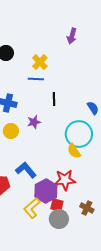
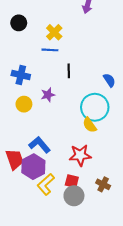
purple hexagon: (46, 191) -> (33, 167), moved

